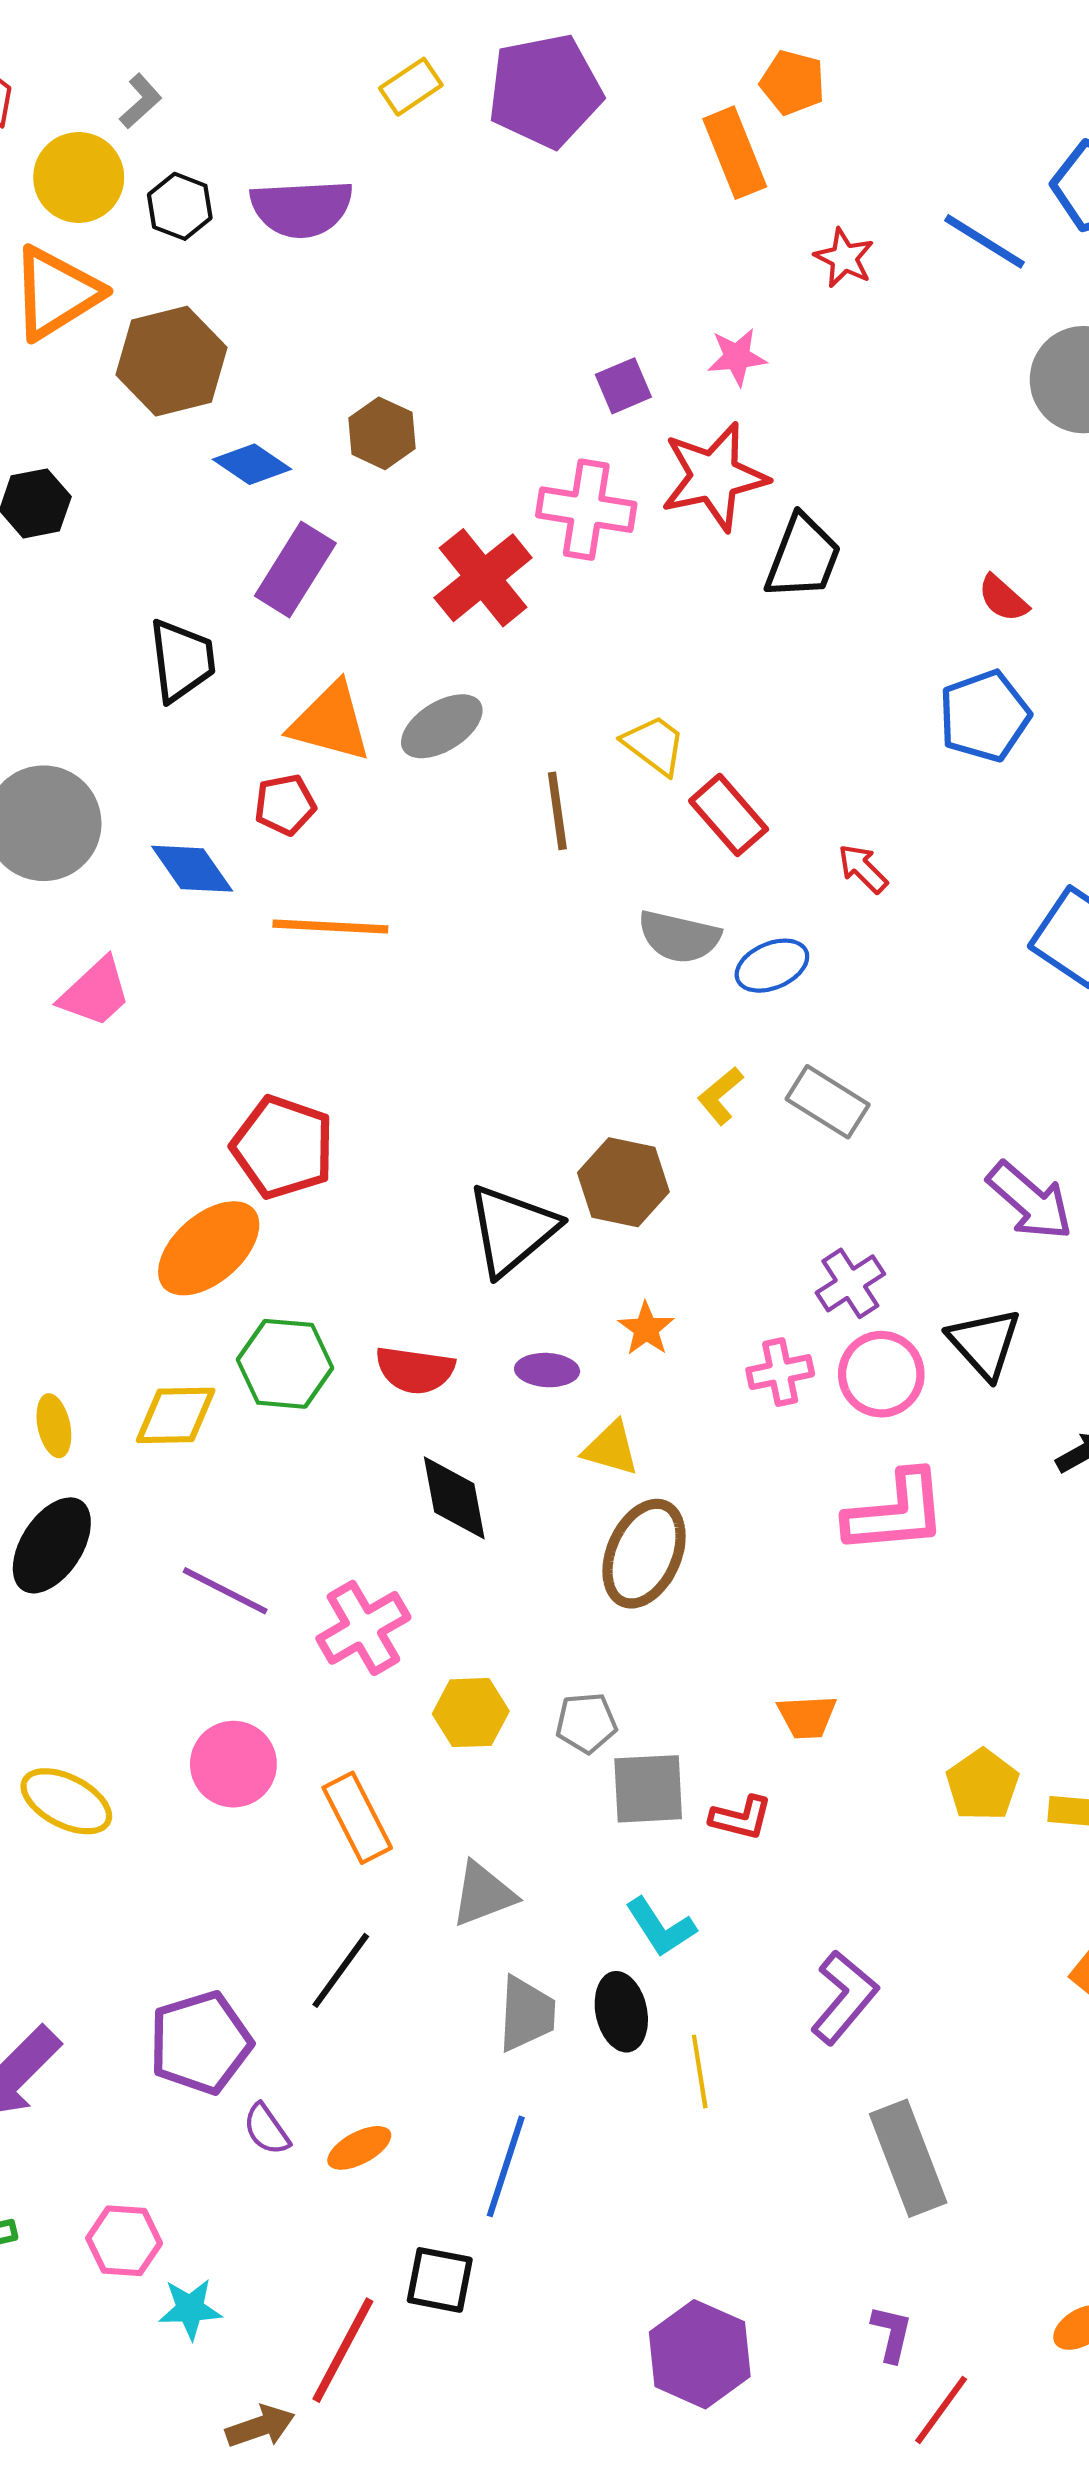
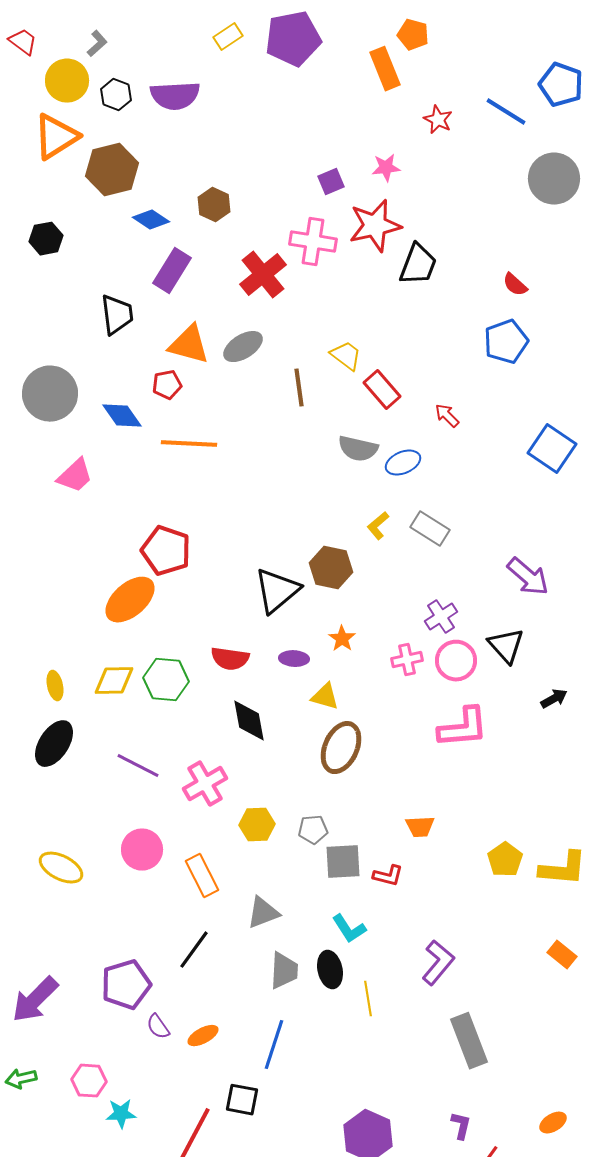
green hexagon: (285, 1364) -> (166, 680), moved

